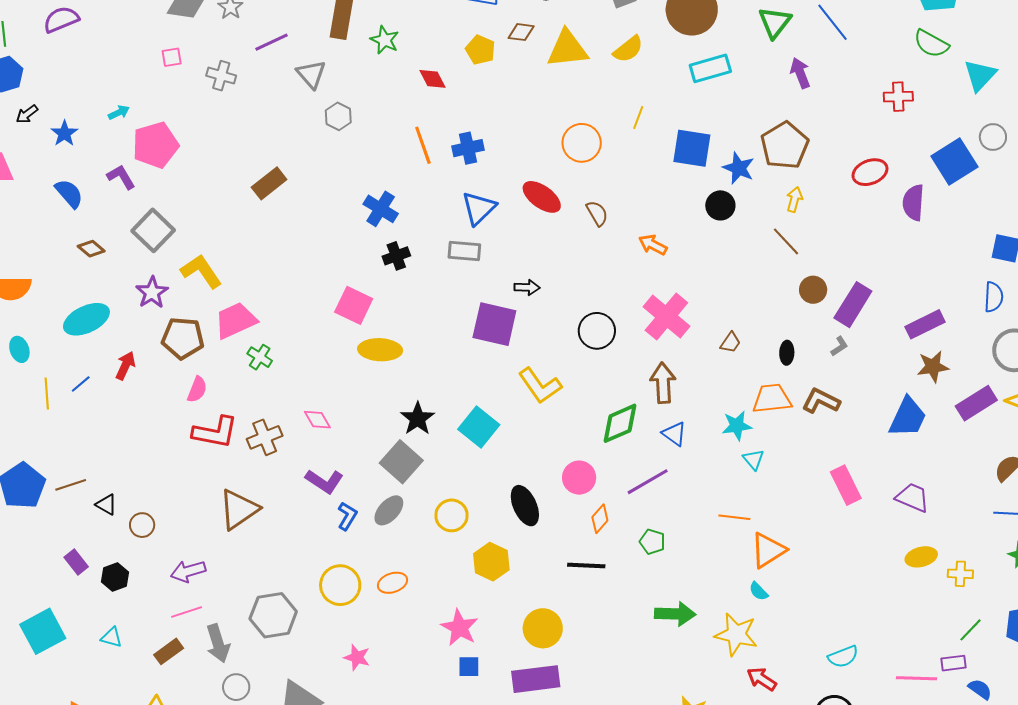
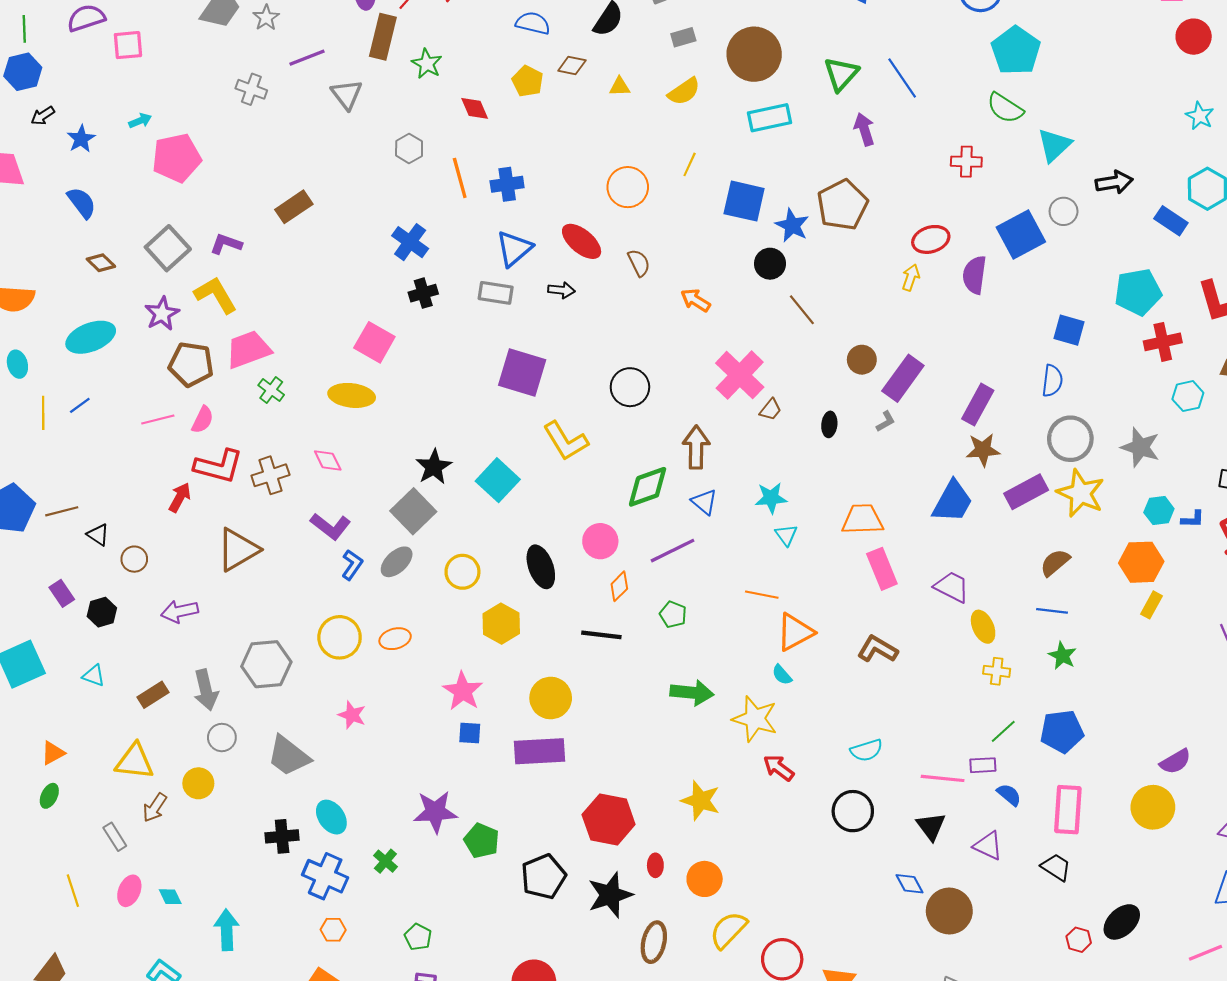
yellow triangle: (567, 49) -> (620, 87), size x0.5
pink square: (172, 57) -> (128, 45), moved, size x1.4
gray hexagon: (338, 116) -> (409, 148), moved
purple L-shape: (121, 177) -> (226, 244), moved, turned -44
yellow arrow: (794, 200) -> (911, 277), moved
brown line: (786, 241) -> (802, 310), moved
black arrow: (527, 287) -> (561, 290), moved
pink cross: (666, 317) -> (740, 375), moved
purple rectangle: (925, 324) -> (978, 405), turned -39
yellow ellipse: (380, 350) -> (352, 395), moved
red arrow: (125, 366) -> (180, 497), moved
orange trapezoid: (772, 399) -> (863, 519), moved
brown L-shape: (821, 401) -> (878, 649), moved
yellow ellipse: (921, 557) -> (983, 627), moved, turned 76
pink line: (187, 612) -> (158, 420), moved

